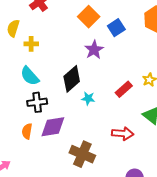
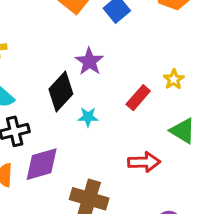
purple star: (94, 50) -> (89, 61), moved

